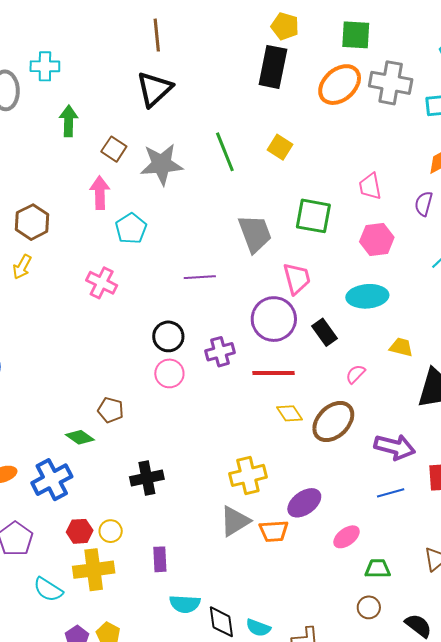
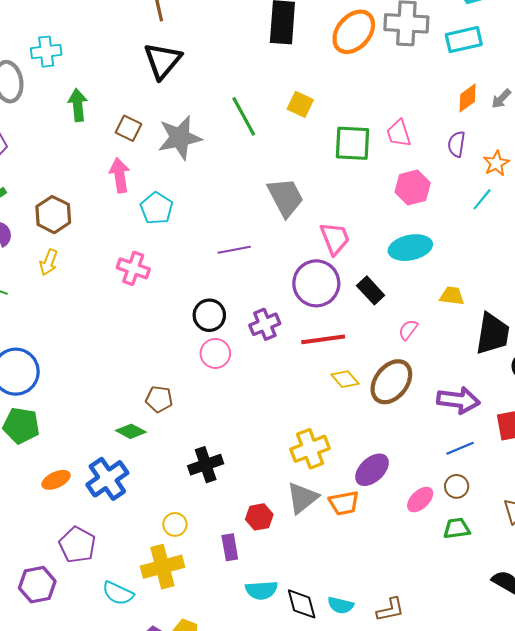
green square: (313, 216) -> (352, 143), moved
red hexagon: (80, 531) -> (259, 517), moved
brown circle: (369, 607) -> (457, 486), moved

